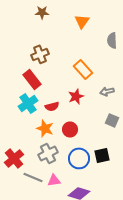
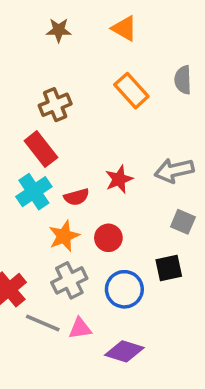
orange triangle: (82, 21) -> (124, 28), moved, turned -35
orange rectangle: (83, 69) -> (131, 91), moved
gray arrow: (107, 91) -> (174, 170), size x1.5
orange star: (45, 128) -> (64, 236), turned 30
black square: (102, 155) -> (169, 268), moved

